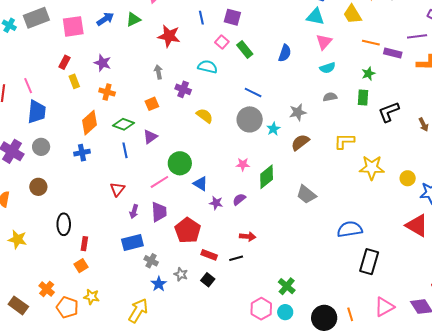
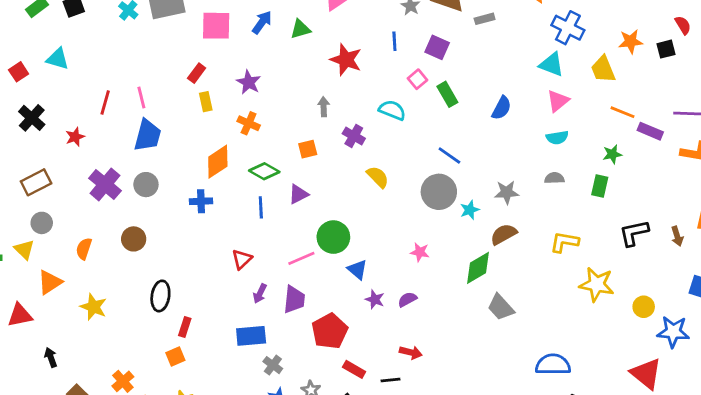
blue arrow: (105, 19) -> (262, 22), turned -30
black L-shape: (389, 112) -> (634, 233), moved
green diamond: (267, 177) -> (478, 268), moved

